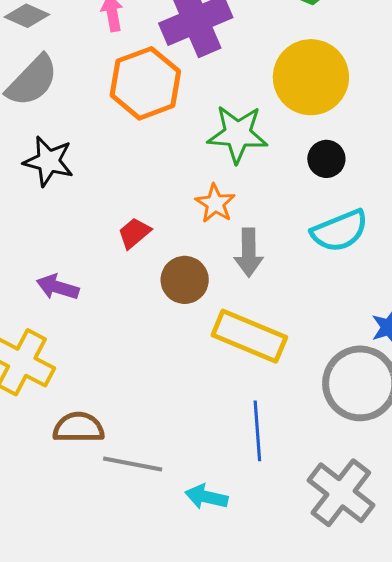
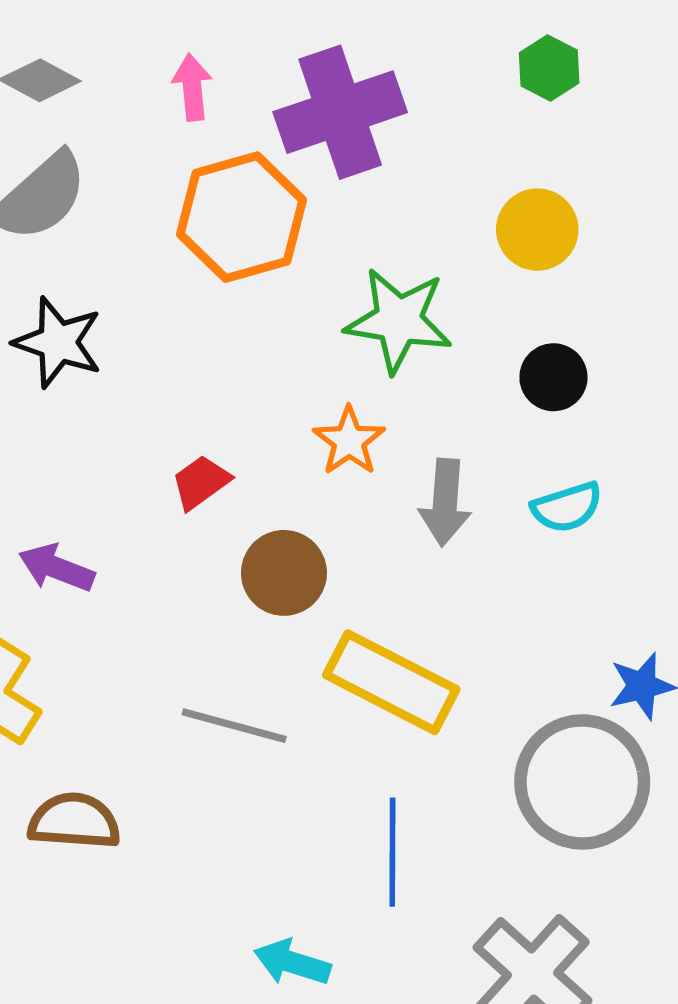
yellow circle: (311, 77) -> (537, 230), size x0.6
cyan semicircle: (340, 231) -> (567, 507), size x0.7
gray arrow: (249, 253) -> (445, 502), moved
gray line: (133, 464) -> (234, 726), moved

